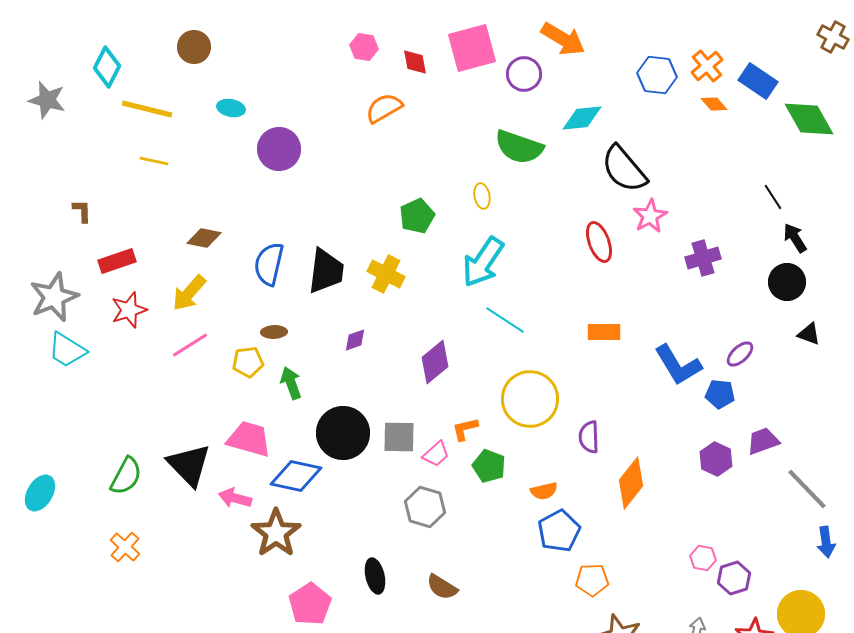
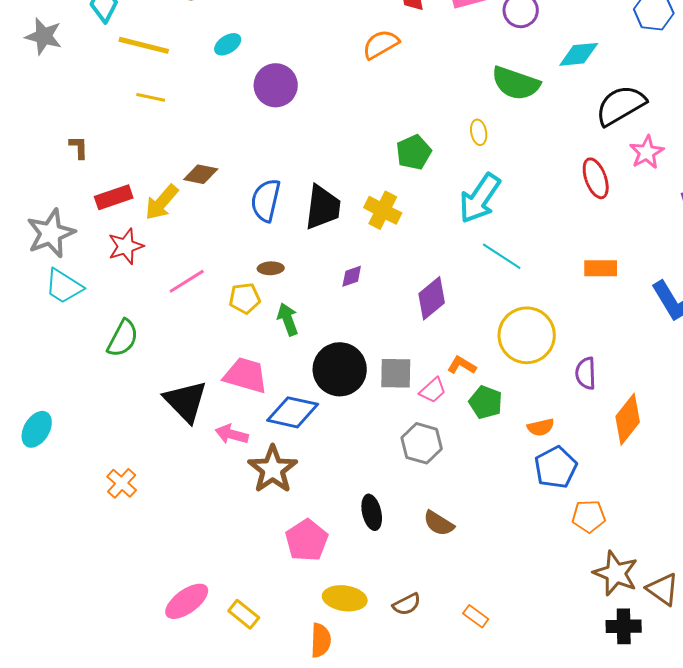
cyan ellipse: (231, 108) -> (228, 44), turned -44
black semicircle: (624, 169) -> (621, 105), turned 100
yellow arrow: (189, 293) -> (162, 202), moved
orange L-shape: (465, 429) -> (462, 365), turned 44
green semicircle: (126, 476) -> (123, 338), moved

